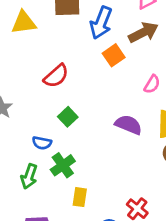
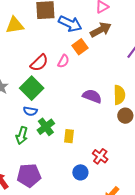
blue arrow: (101, 23) -> (70, 24), turned -85
pink semicircle: (152, 84) -> (63, 61), moved
green square: (68, 117) -> (32, 88), moved, size x1.6
yellow rectangle: (80, 197) -> (69, 136), moved

